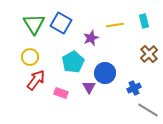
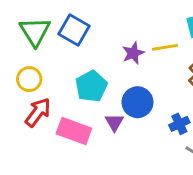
yellow line: (115, 25) -> (165, 47), moved
purple star: (91, 38) -> (133, 53), moved
pink rectangle: (61, 93) -> (74, 131), size x1.6

